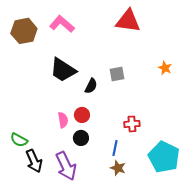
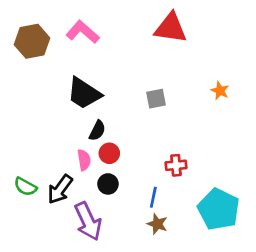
black semicircle: (91, 86) -> (97, 131), moved
black arrow: (34, 161) -> (60, 189), moved, turned 60

